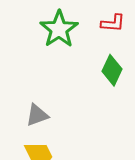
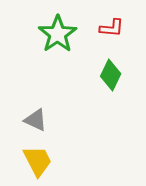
gray triangle: (37, 115) -> (36, 120), turned 45

